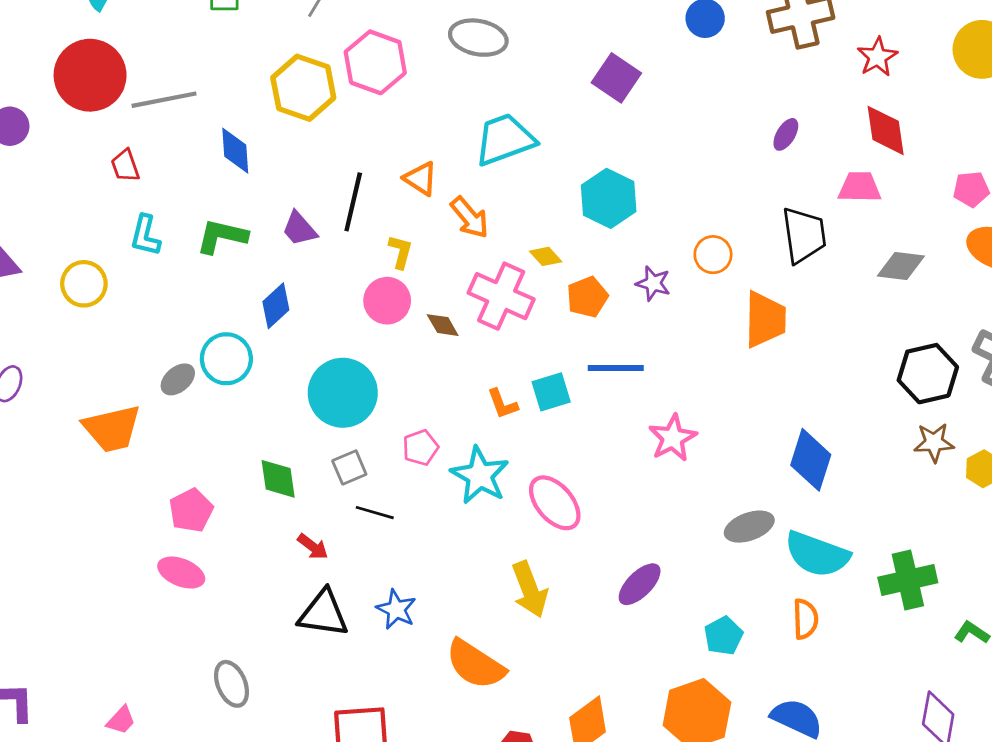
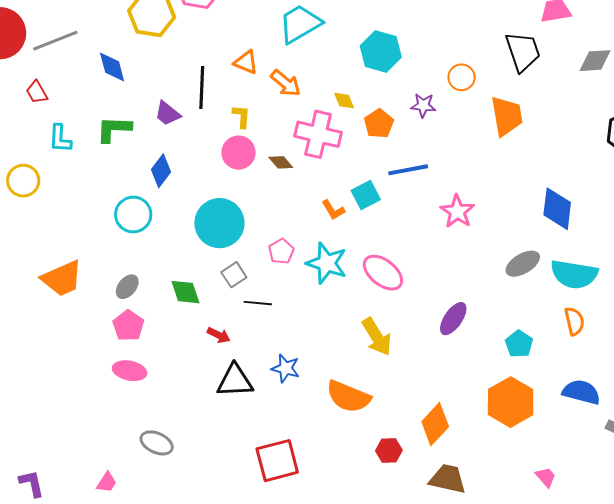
yellow diamond: (546, 256) -> (344, 101), turned 30
gray ellipse: (178, 379) -> (127, 287), moved
gray ellipse: (232, 684) -> (157, 443), moved, turned -32

